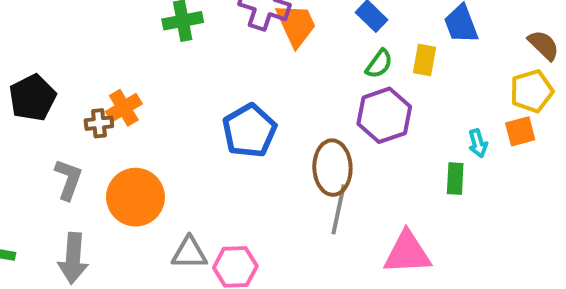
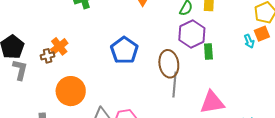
cyan arrow: (478, 143) -> (249, 41), moved
gray L-shape: (68, 179) -> (20, 70), moved
green rectangle: (455, 179) -> (208, 51), moved

